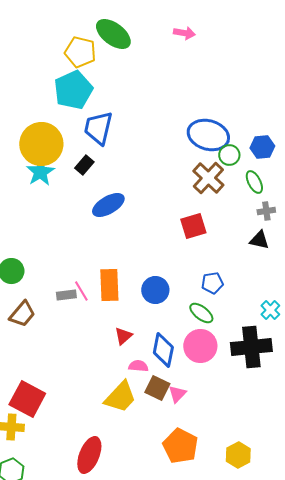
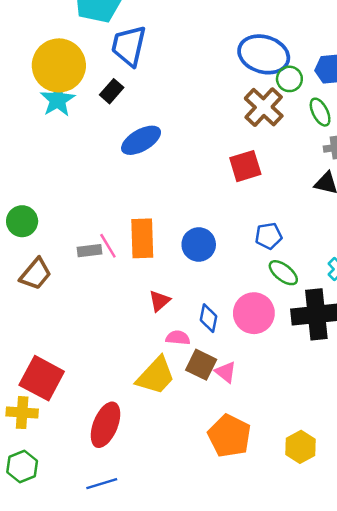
green ellipse: (201, 313) -> (283, 273), moved
blue diamond: (163, 350) -> (208, 318), size x0.7
pink triangle: (177, 394) -> (226, 372), turned -36
red ellipse: (89, 455) -> (105, 425), moved

